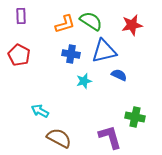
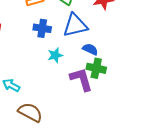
green cross: (135, 117) -> (96, 68), moved
purple L-shape: (110, 137) -> (81, 79), moved

